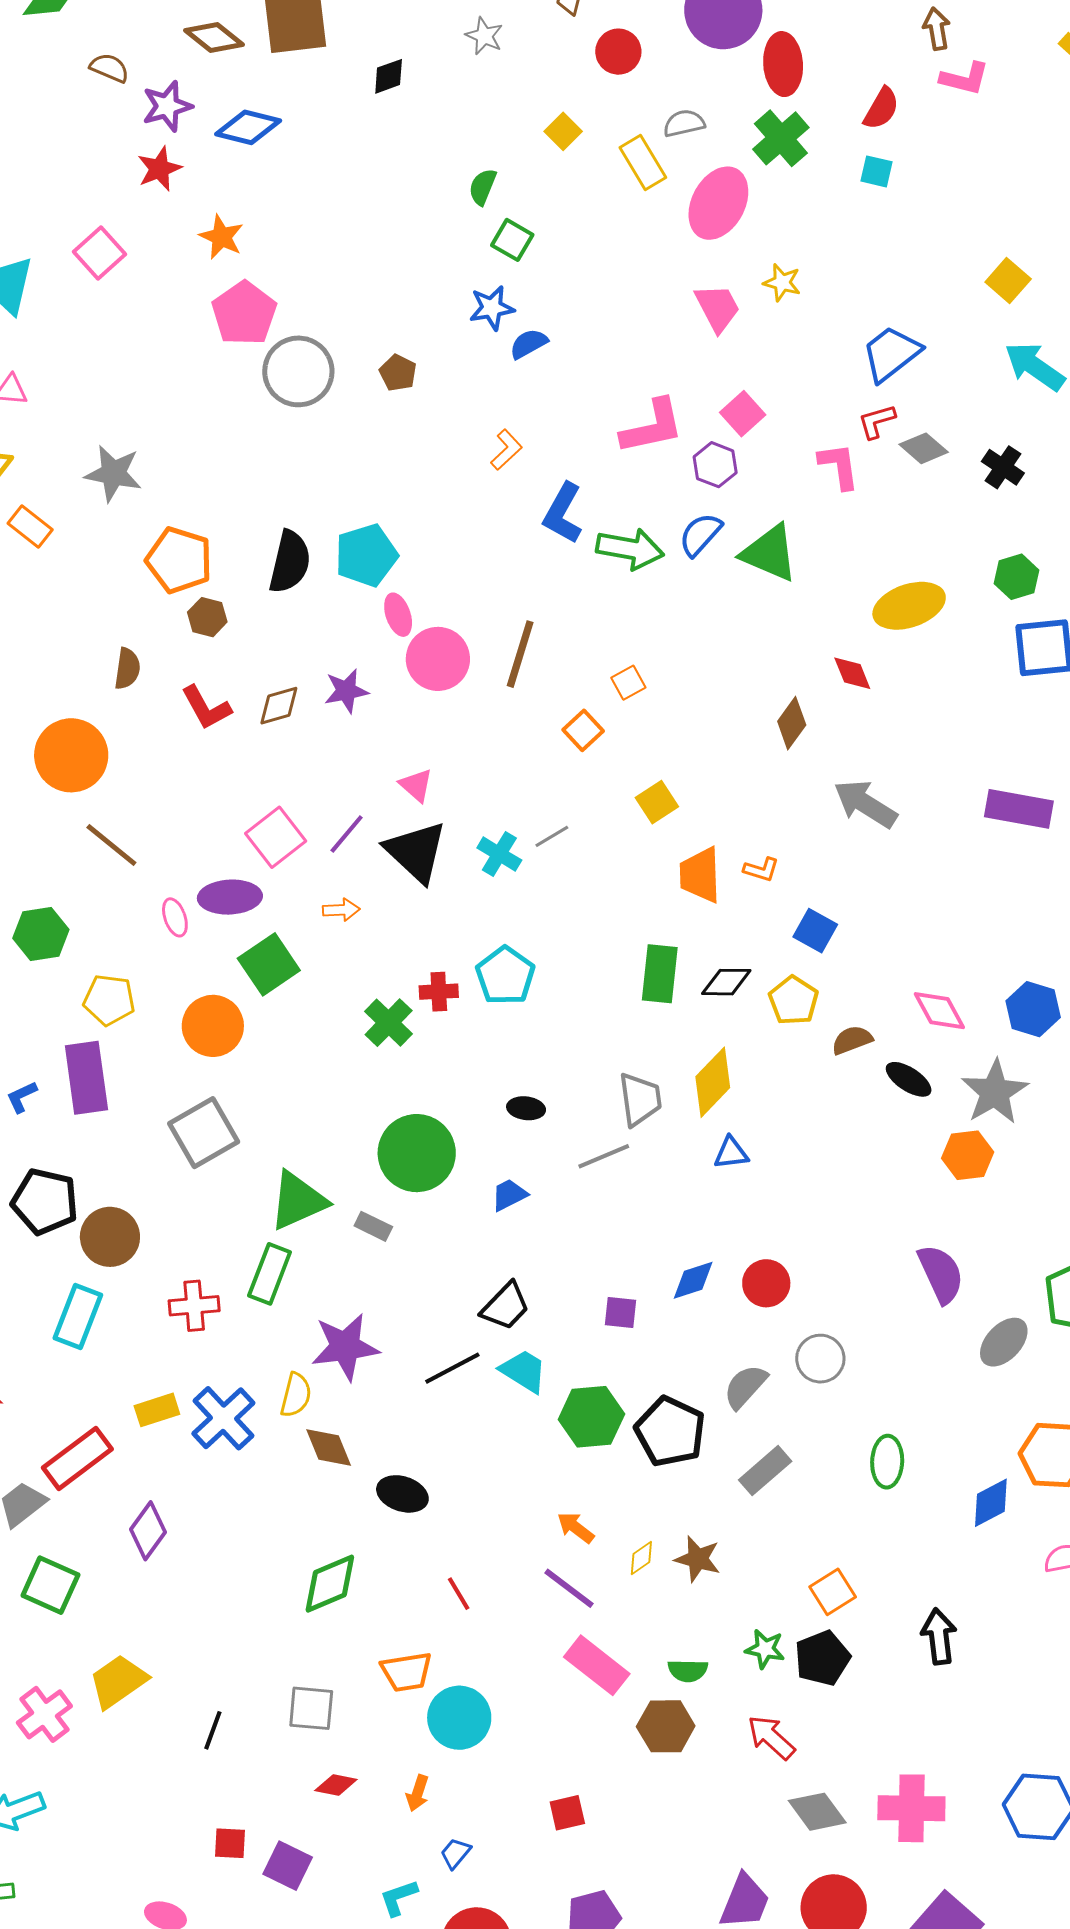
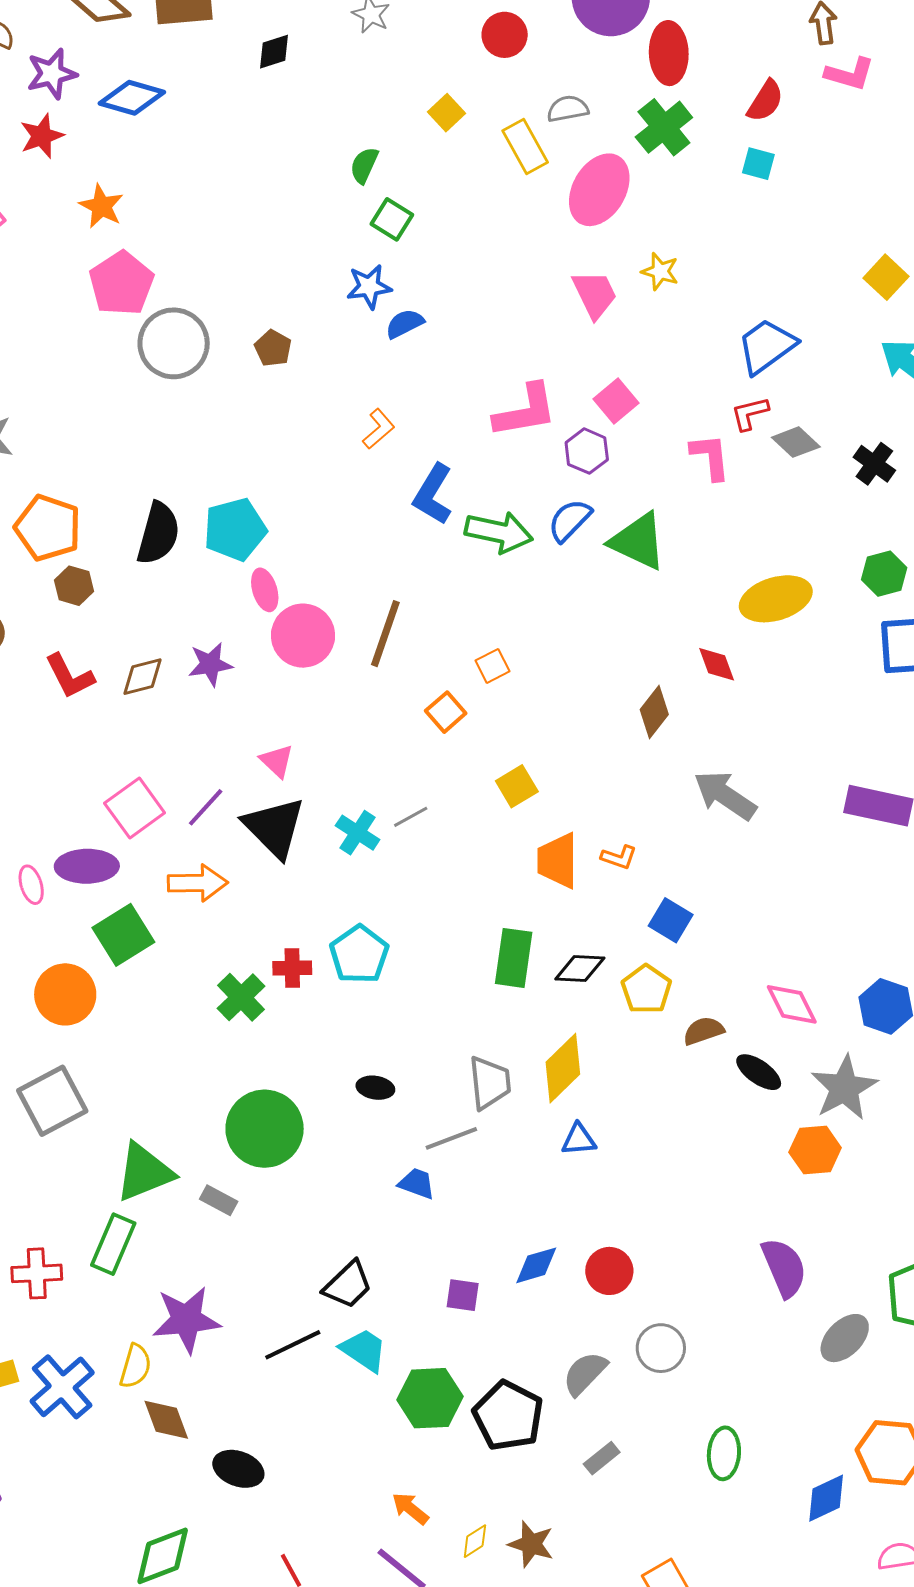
orange arrow: (341, 910) -> (198, 883), size x1.6
blue trapezoid: (509, 1195) -> (417, 1183), moved, turned 45
gray rectangle: (765, 1471) -> (602, 1458), size x0.7

